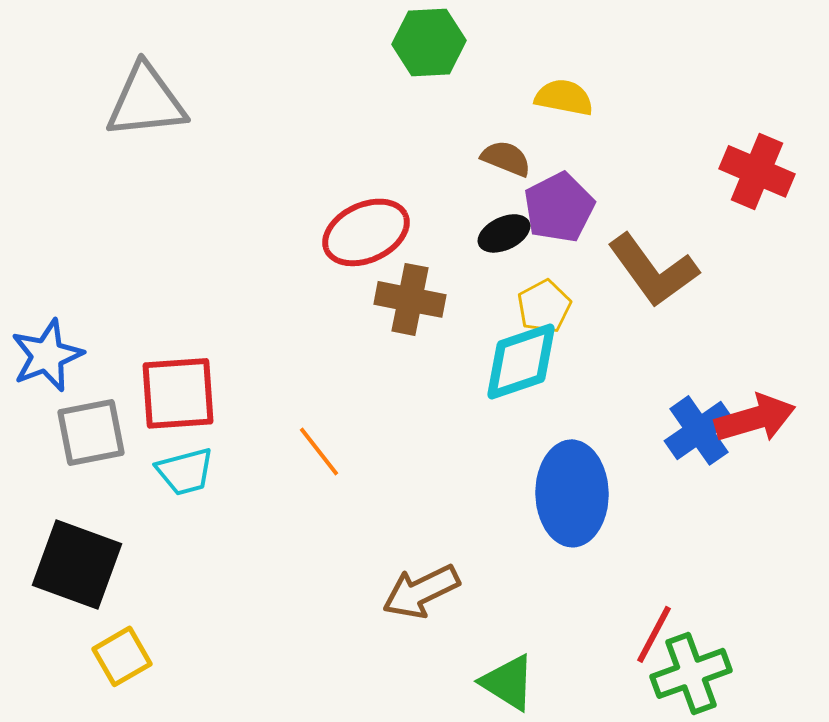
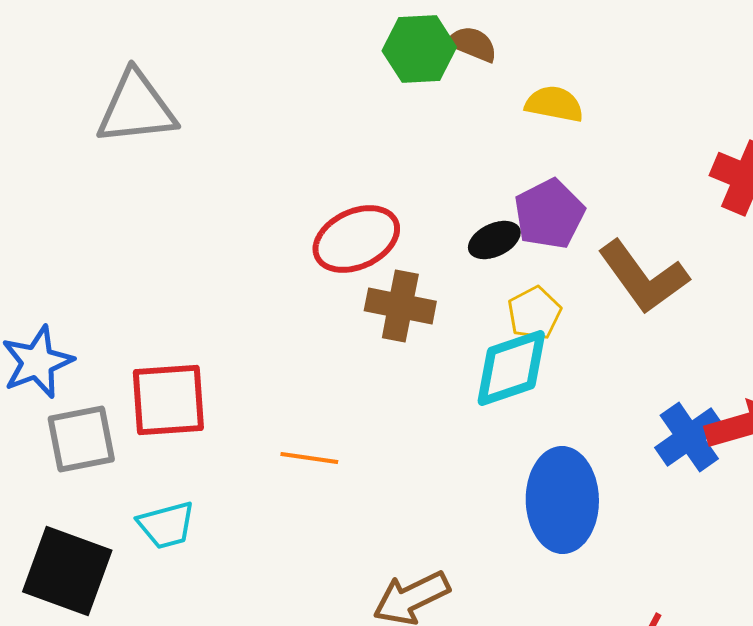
brown semicircle: (506, 158) -> (472, 44), moved
orange line: (319, 451) -> (309, 458), turned -44
cyan trapezoid: (185, 471) -> (166, 525), moved

